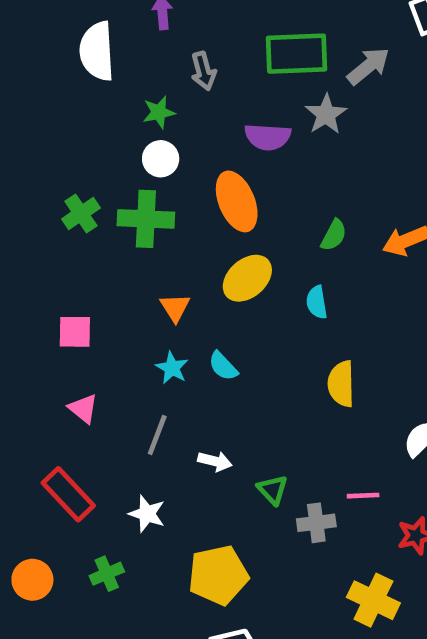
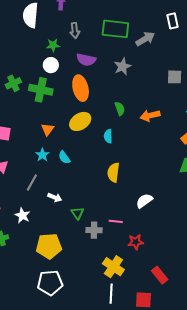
gray star: (326, 114) -> (123, 67), moved
purple semicircle: (268, 137) -> (86, 60), moved
green semicircle: (334, 235) -> (120, 109), turned -56

